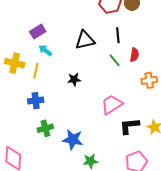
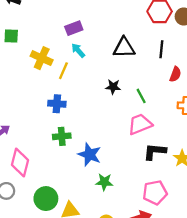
green line: (115, 60) -> (141, 96), moved
black star: (74, 79) -> (113, 87), moved

